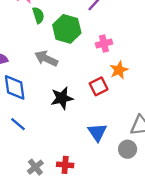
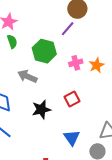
green semicircle: (38, 15) -> (12, 42), moved
orange star: (119, 70) -> (97, 65), moved

